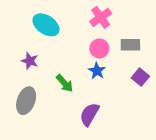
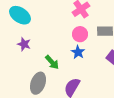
cyan ellipse: (46, 25) -> (20, 15), moved
gray ellipse: (26, 101) -> (38, 83), moved

